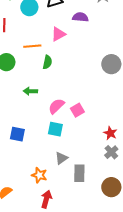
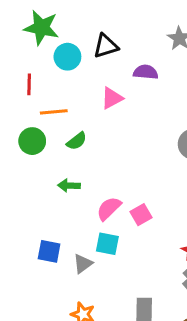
orange line: (32, 46) -> (54, 112), moved
green semicircle: (47, 62) -> (77, 141), moved, turned 40
gray triangle: (61, 158) -> (83, 264), moved

